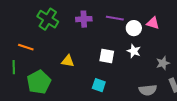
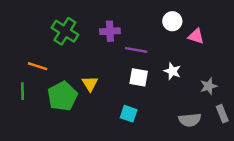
purple line: (115, 18) -> (136, 50), moved
white circle: (134, 28) -> (172, 21), moved
yellow triangle: (68, 61) -> (90, 84), turned 48
green pentagon: (39, 82) -> (62, 96), moved

